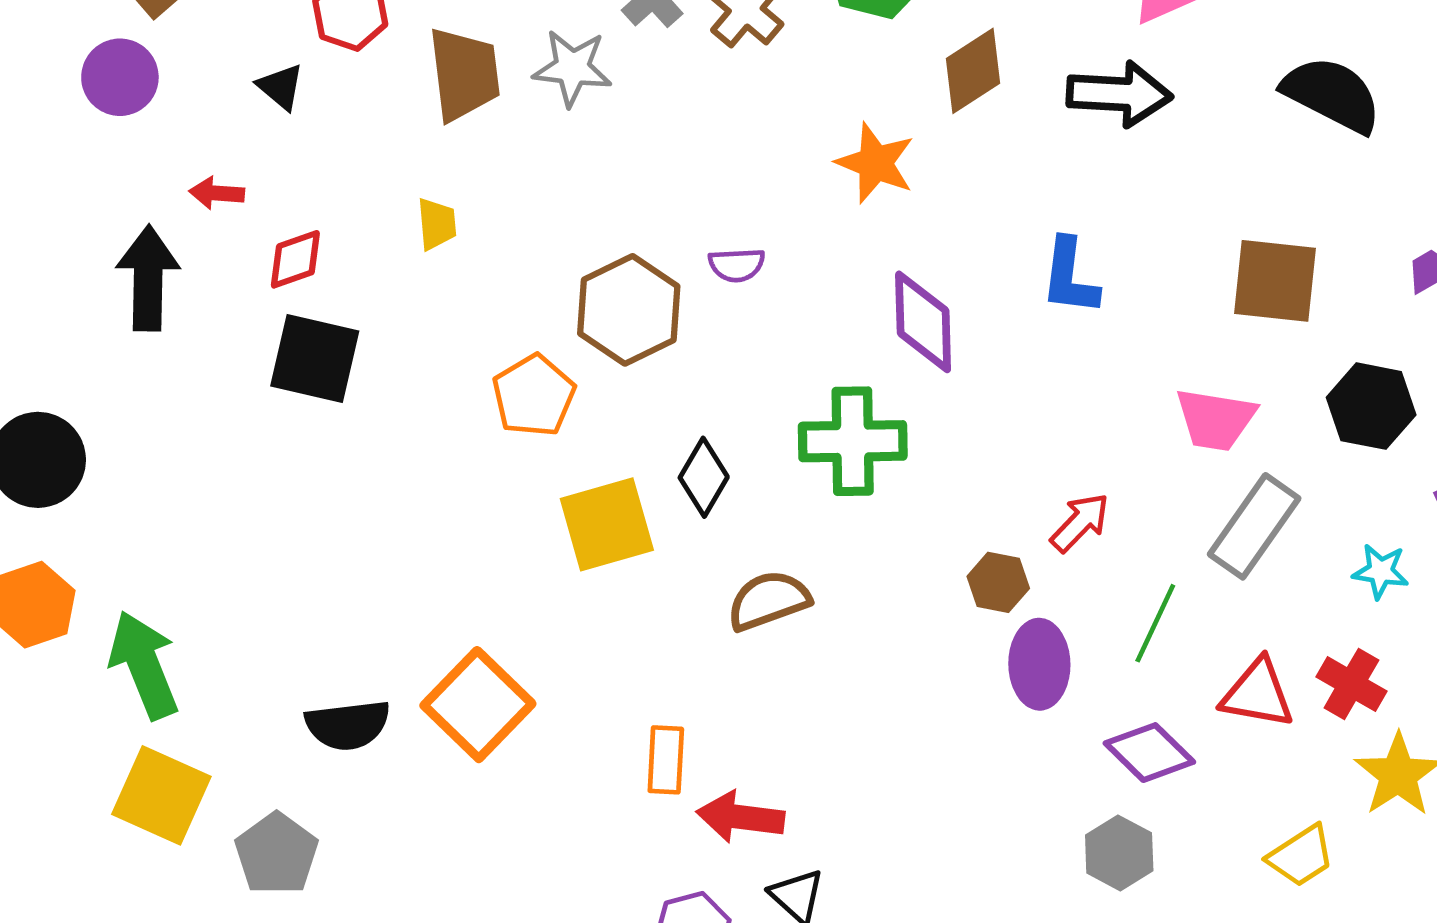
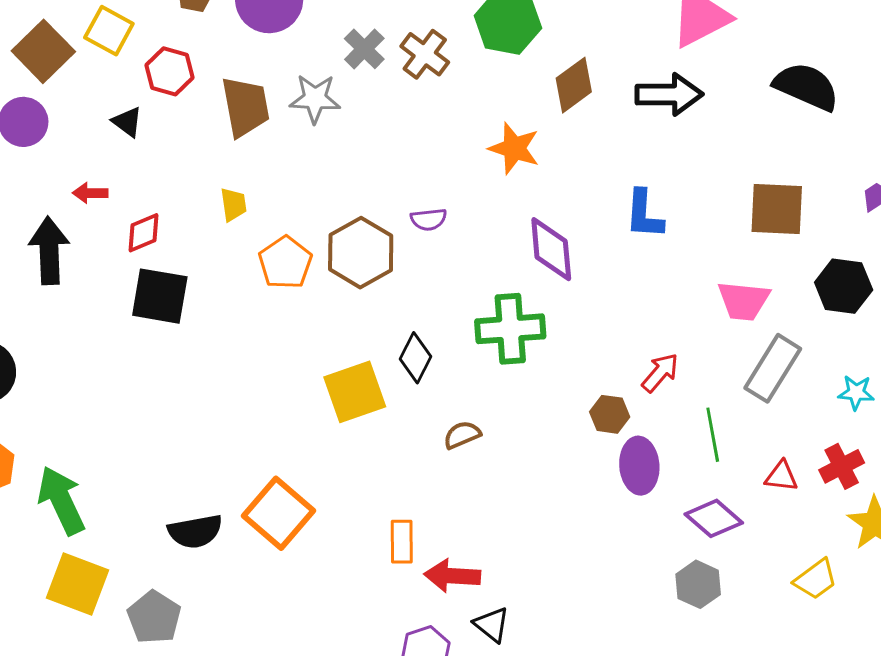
orange pentagon: (534, 396) -> (285, 263), moved
brown semicircle: (769, 601) -> (462, 435), size x0.7
green line: (1155, 623) -> (713, 435), turned -32
red cross: (1351, 684) -> (842, 466), turned 36
red triangle: (1258, 694) -> (781, 476), size x0.7

